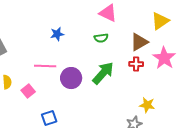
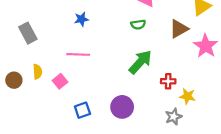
blue star: (57, 34) -> (81, 19), moved
red cross: (136, 64) -> (168, 81), moved
purple circle: (71, 78) -> (122, 107), moved

